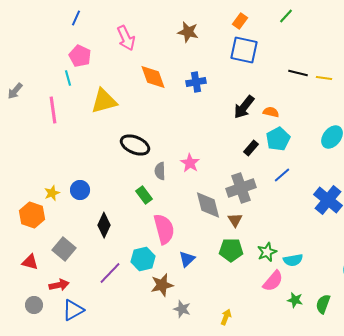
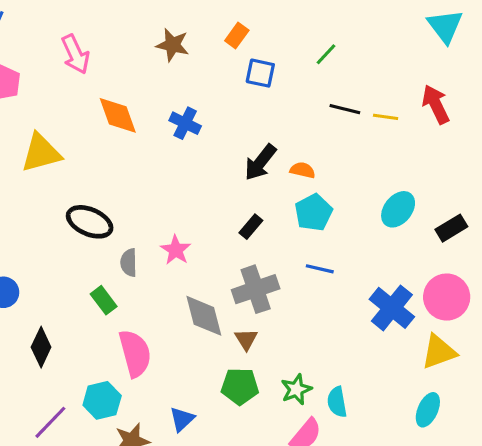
green line: (286, 16) -> (326, 54), moved
orange rectangle: (240, 21) -> (237, 35), moved
blue square: (244, 50) -> (260, 73), size x0.7
blue cross: (196, 82) -> (185, 123), turned 36
black rectangle: (251, 148) -> (251, 227), moved
blue line: (282, 175) -> (320, 269), turned 54
blue triangle: (187, 259) -> (182, 419), moved
cyan semicircle: (293, 260) -> (337, 402), turned 90

